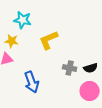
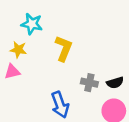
yellow L-shape: (49, 40) -> (64, 48), turned 135
blue arrow: (32, 82) -> (60, 105), moved

